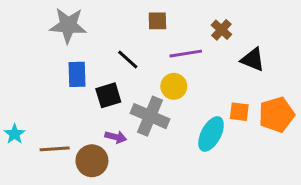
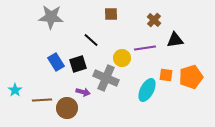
purple line: (186, 54) -> (145, 48), moved
black triangle: (253, 60) -> (175, 40), turned -30
blue rectangle: (77, 74) -> (56, 62), moved, turned -30

